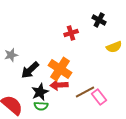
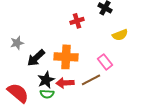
orange cross: (60, 69) -> (66, 57), turned -30
red arrow: (59, 85) -> (65, 83), moved
pink rectangle: (99, 97) -> (105, 62), moved

